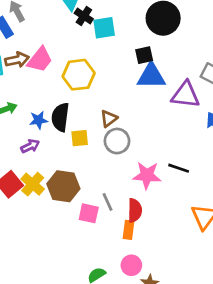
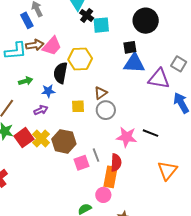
black semicircle: (60, 117) -> (60, 73), moved
pink square: (89, 213) -> (81, 163), turned -35
orange rectangle: (129, 230) -> (111, 177), size x1.5
pink circle: (131, 265) -> (103, 195), moved

